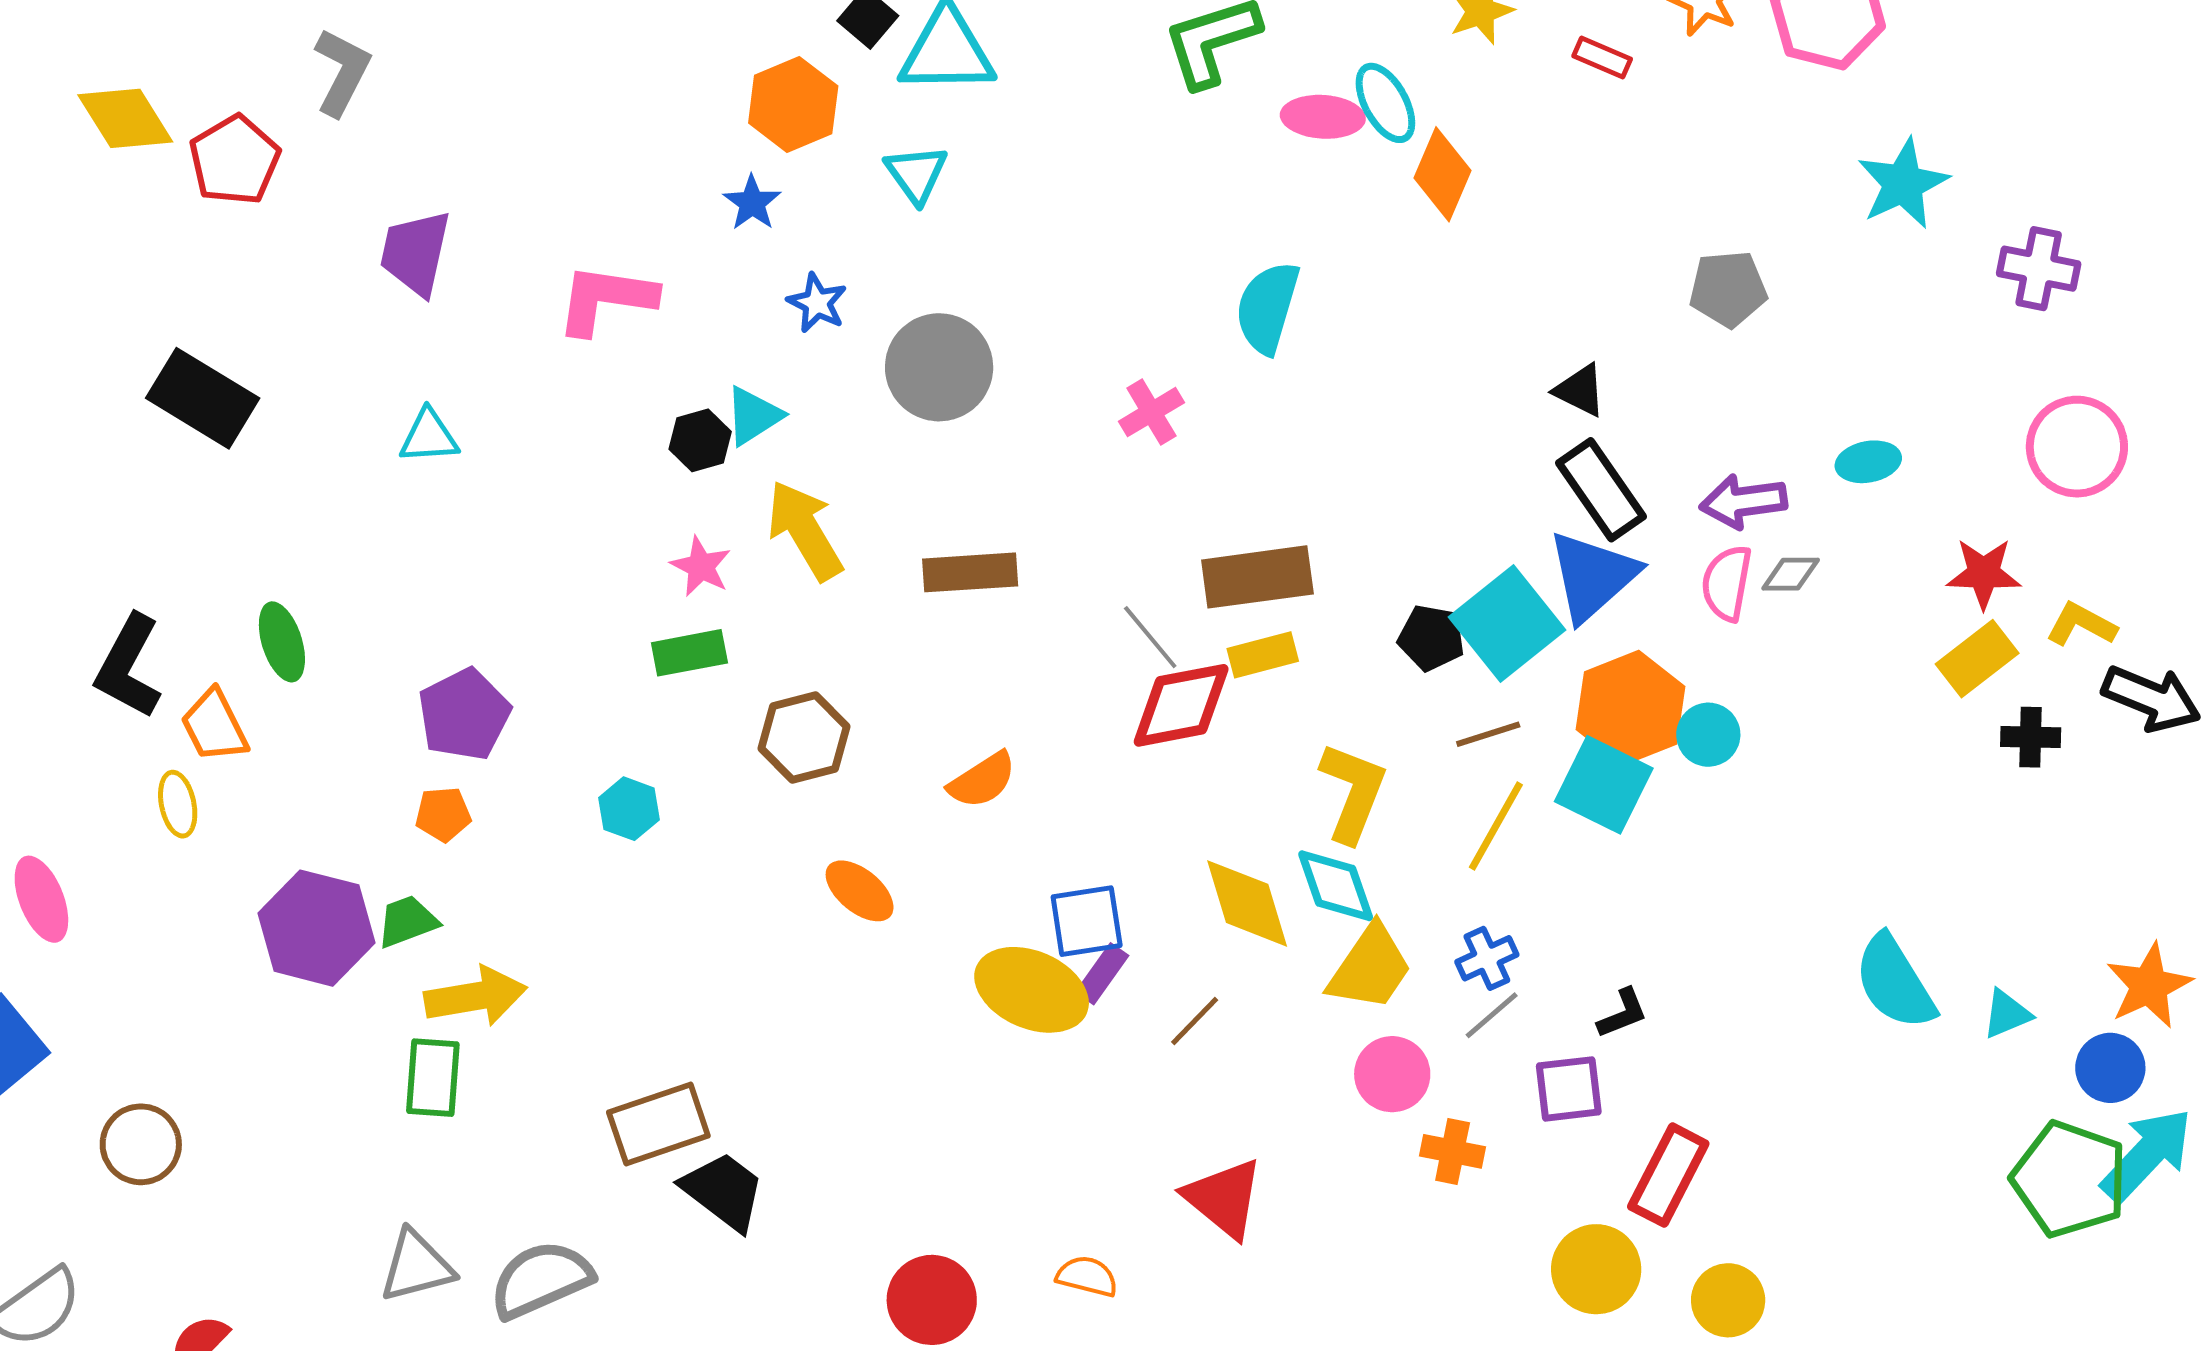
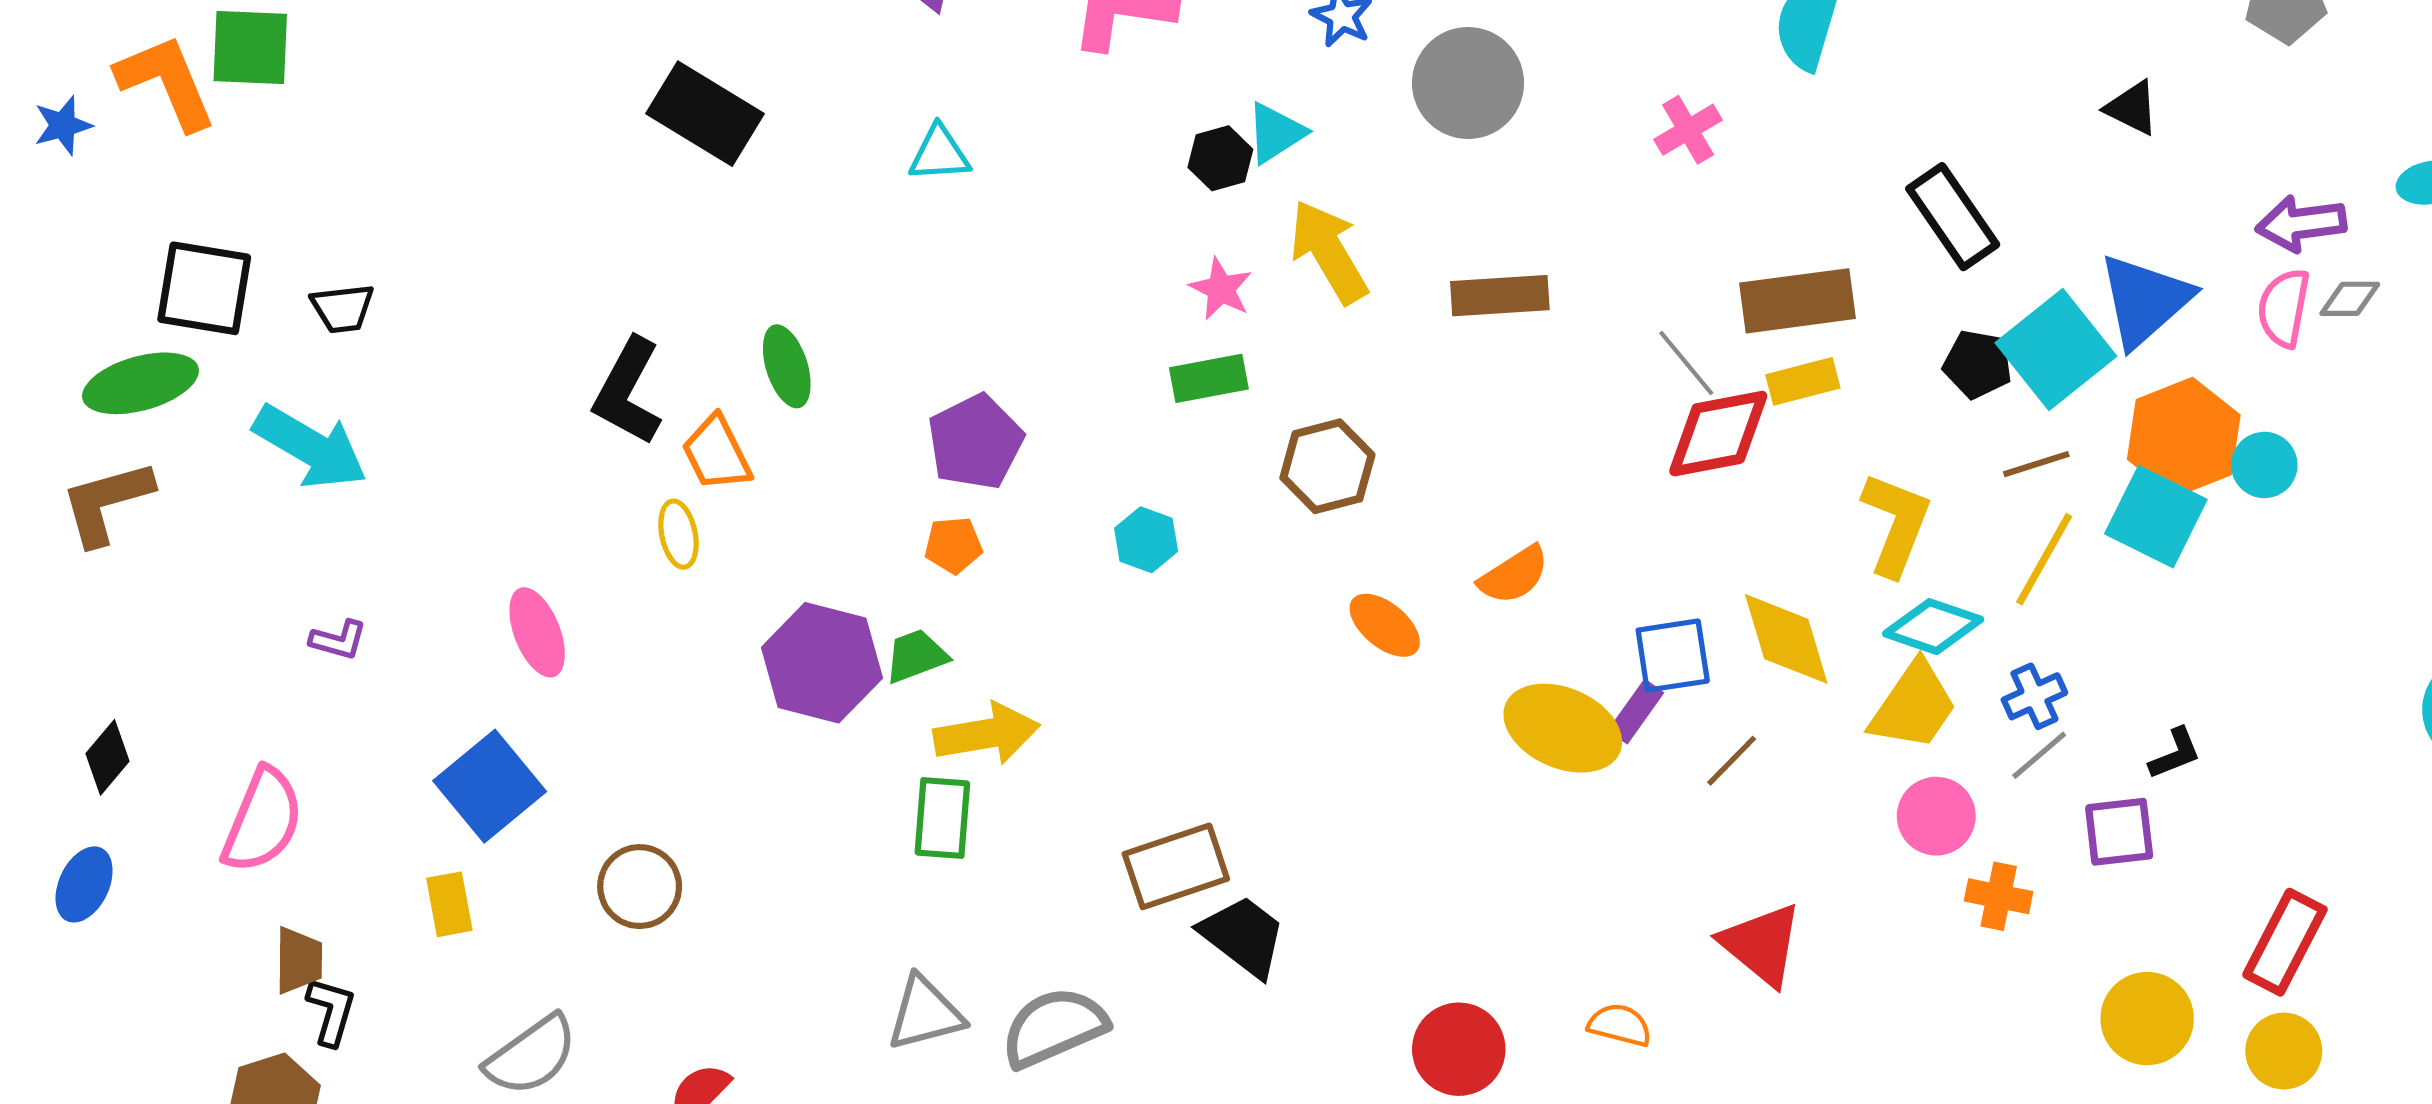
black rectangle: (1601, 490) -> (1953, 217), moved
orange semicircle: (982, 780) -> (1514, 575), moved
cyan diamond: (1336, 886) -> (1933, 627), moved, turned -52
blue square: (1087, 921) -> (1673, 656), moved
red rectangle: (1668, 1175) -> (2285, 942), moved

